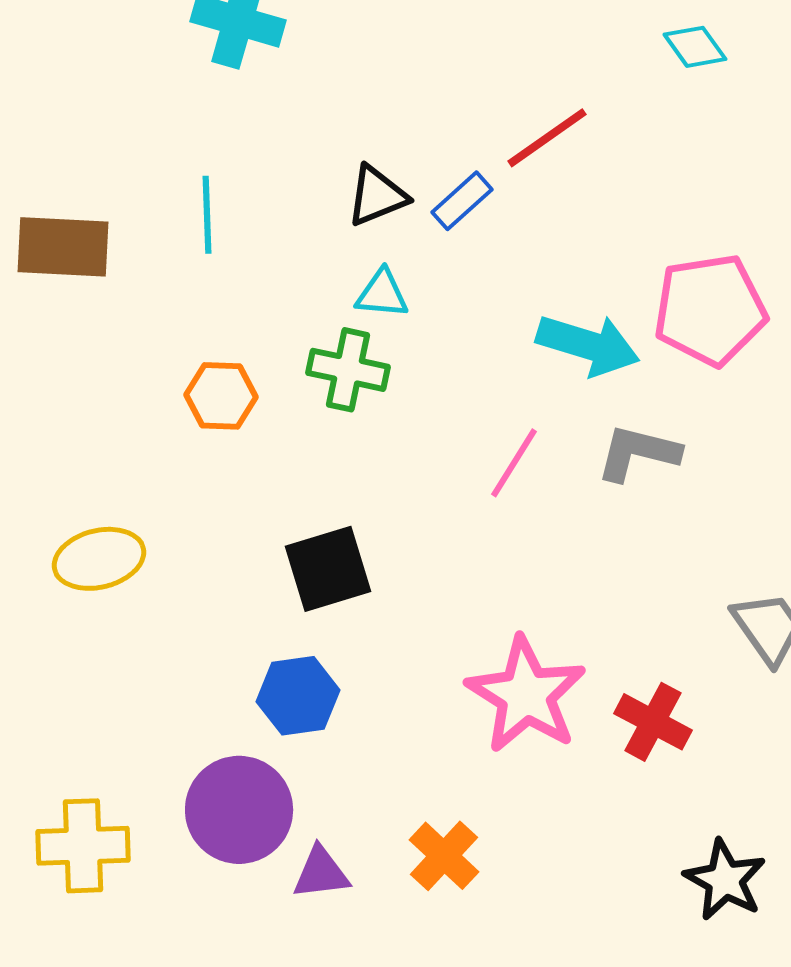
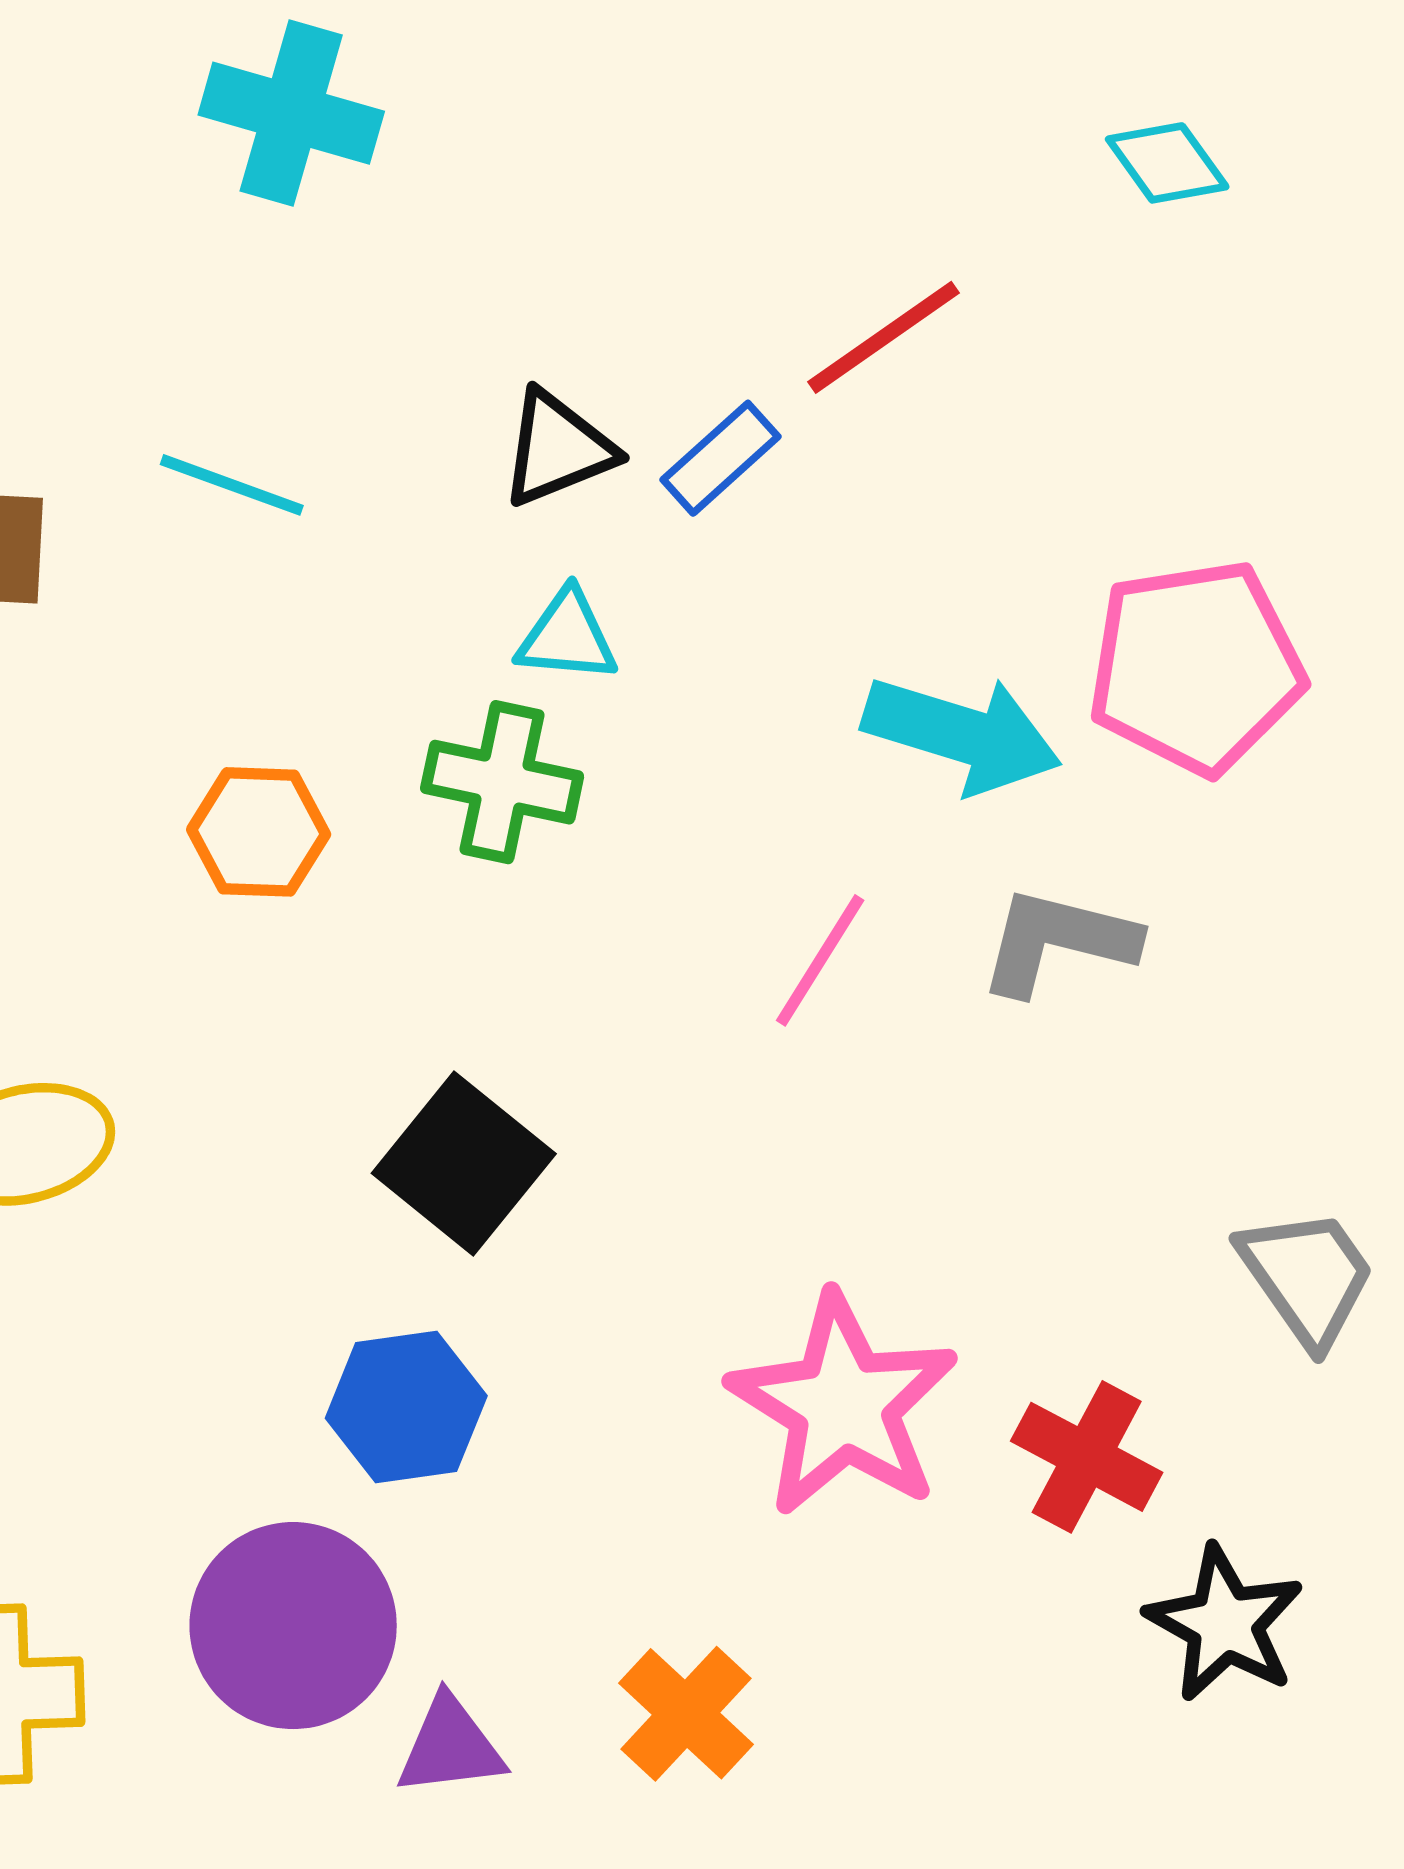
cyan line: (207, 215) -> (232, 485), turned -68
black square: (328, 569) -> (464, 1164), turned -34
black star: (725, 880) -> (1225, 1624), moved

